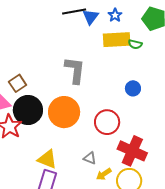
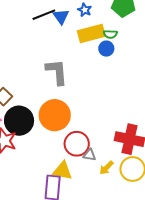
blue circle: (133, 88) -> (106, 49), moved
red circle: (107, 122) -> (77, 144), moved
yellow triangle: (47, 159) -> (63, 171), moved

